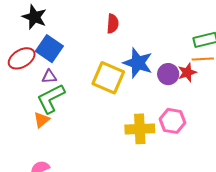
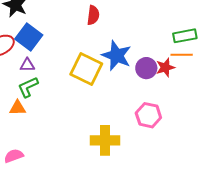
green L-shape: (51, 99) -> (28, 87), size x0.7
orange triangle: (41, 120) -> (18, 108), turned 36
yellow cross: (140, 129) -> (105, 140), moved

